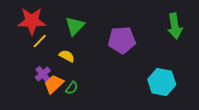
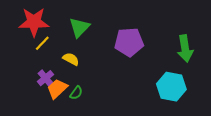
green arrow: (175, 26) -> (185, 48), moved

